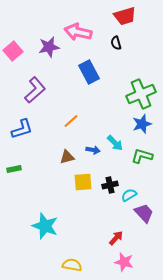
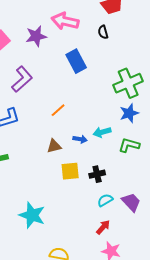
cyan arrow: (115, 143) -> (102, 132), turned 120
cyan semicircle: (129, 195) -> (105, 200), moved

